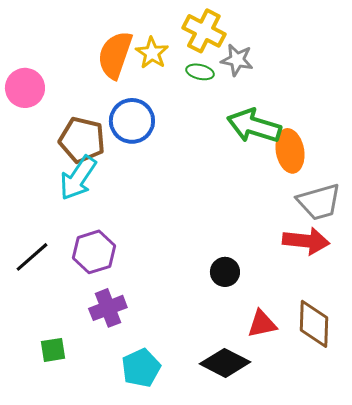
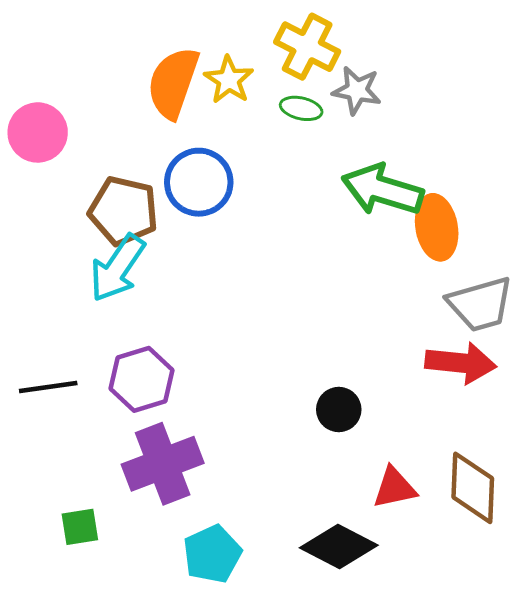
black line: (32, 257) -> (48, 387), turned 33
purple cross: (108, 308) -> (163, 464), size x1.4

